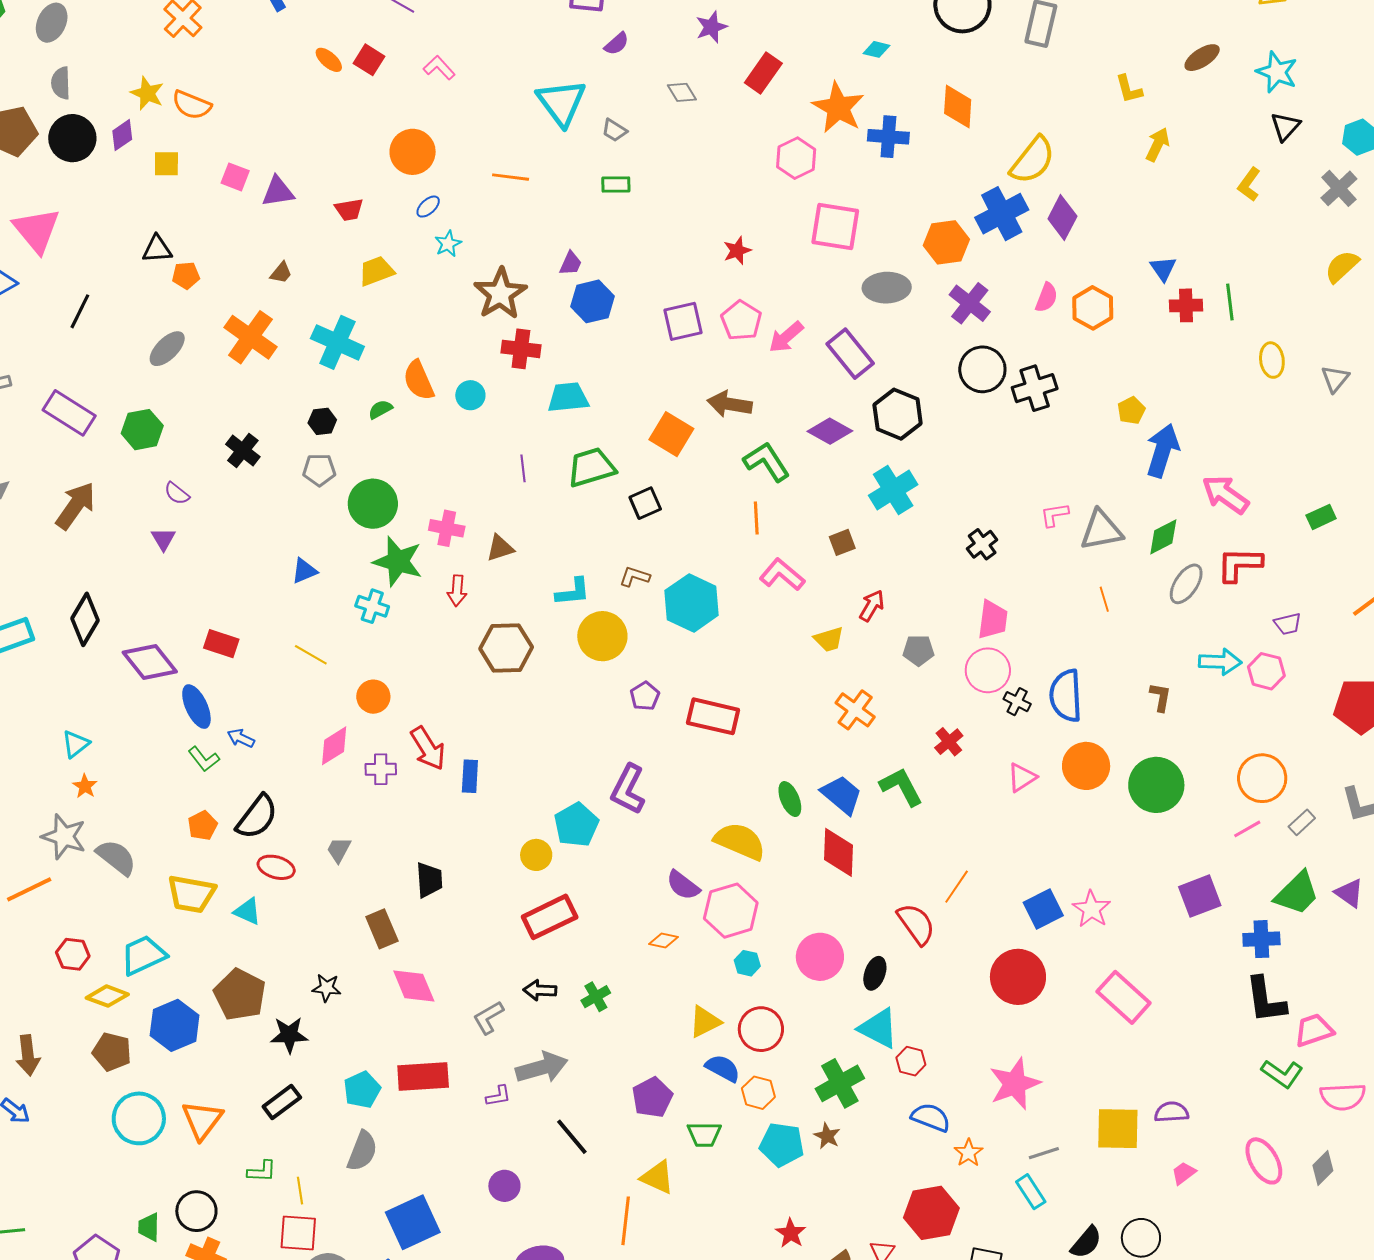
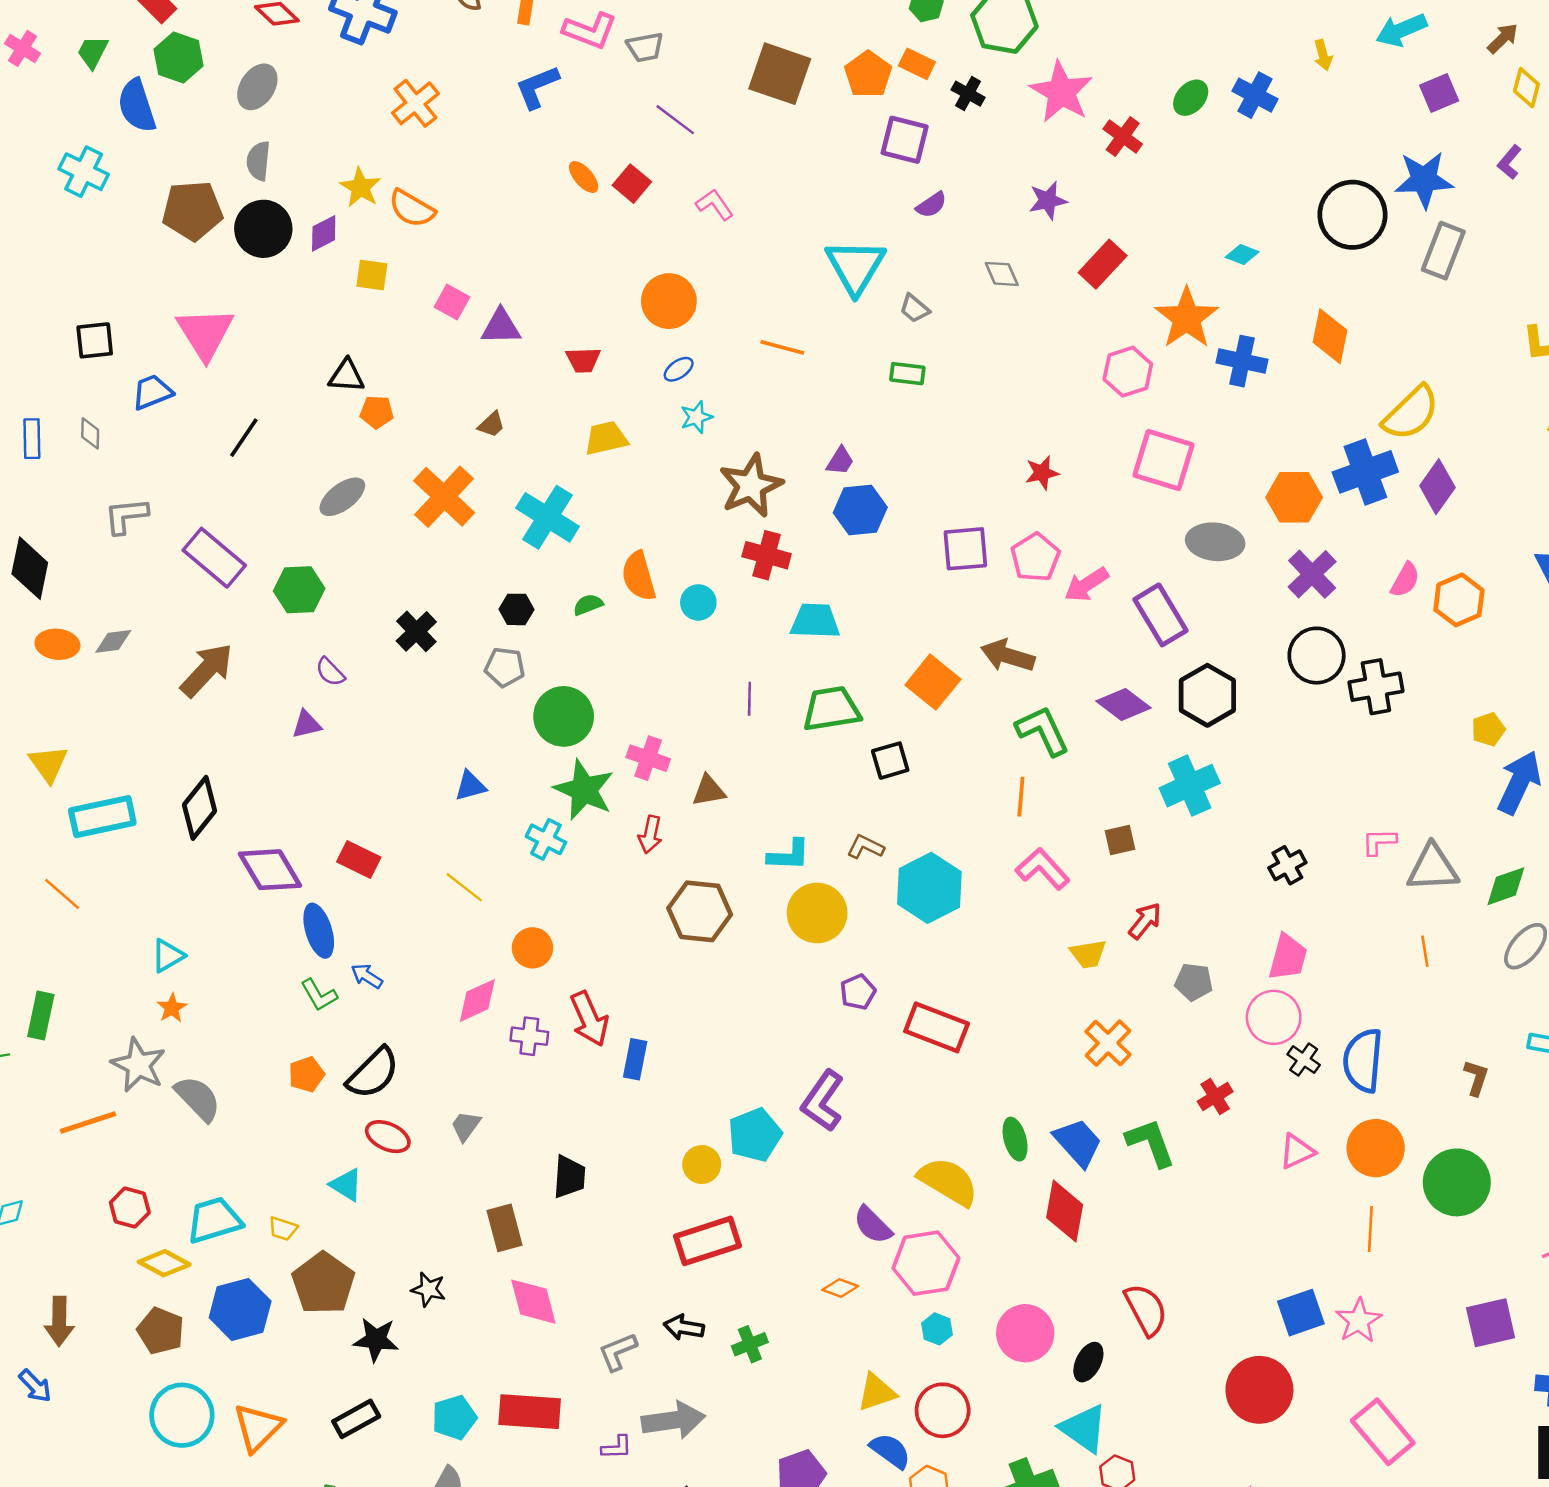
purple triangle: (163, 539) -> (307, 724), turned 40
orange line: (957, 887) -> (1370, 1229), moved, turned -39
yellow trapezoid: (191, 894) -> (283, 1229), moved, size x0.5

